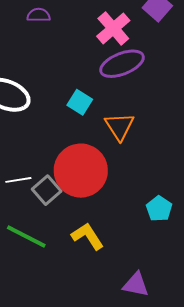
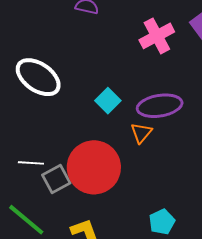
purple ellipse: (122, 64) -> (160, 106), moved
orange triangle: (119, 126) -> (141, 133), size x0.7

